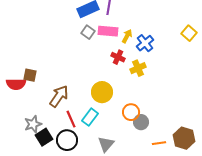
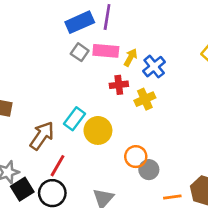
red cross: (118, 57) -> (119, 85), turned -32
cyan rectangle: (90, 117) -> (74, 119), moved
red line: (71, 119) -> (58, 166), turned 54

